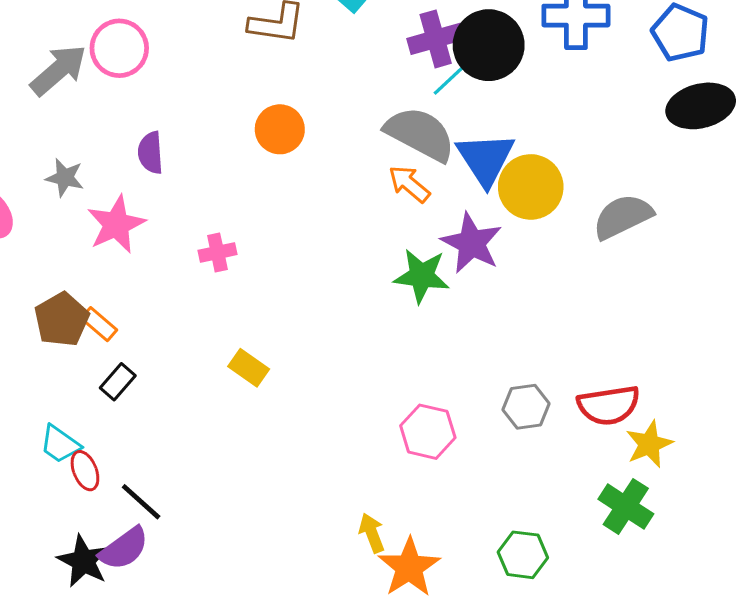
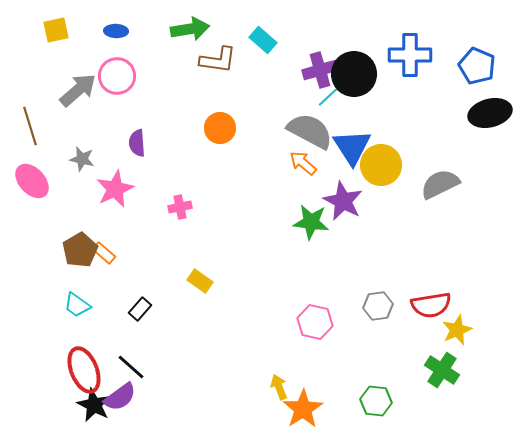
black rectangle: (118, 382) -> (140, 309), moved
cyan trapezoid: (60, 444) -> (77, 305), moved
red ellipse: (85, 471) -> (84, 370), moved, size x1.8

